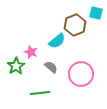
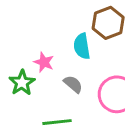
cyan semicircle: (57, 41) -> (82, 46), turned 120

